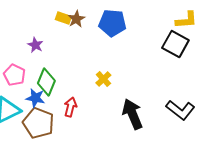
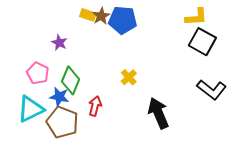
yellow L-shape: (186, 20) -> (196, 17), moved
blue pentagon: (112, 23) -> (123, 20), moved
black L-shape: (180, 110) -> (212, 90), moved

